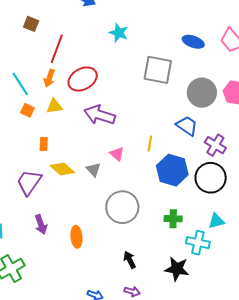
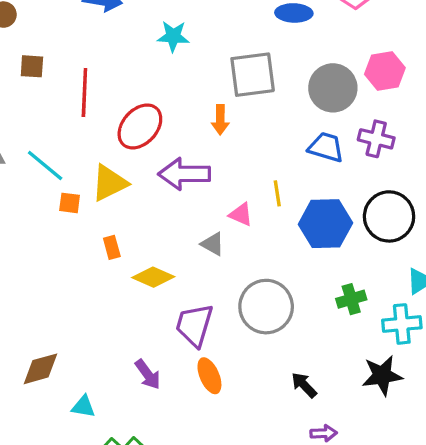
orange arrow: (49, 78) -> (220, 120), moved
yellow triangle: (54, 106) -> (109, 183), size x1.4
purple cross: (215, 145) -> (376, 139), moved
pink triangle: (117, 154) -> (241, 214), moved
gray triangle: (93, 170) -> (213, 244), moved
purple trapezoid: (29, 182) -> (194, 325), moved

